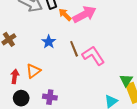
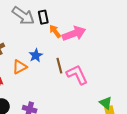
orange triangle: (33, 71) -> (20, 67), moved
green triangle: (126, 80) -> (106, 103), turned -32

